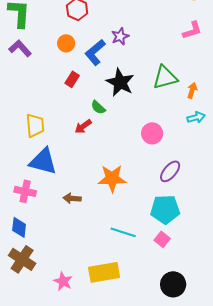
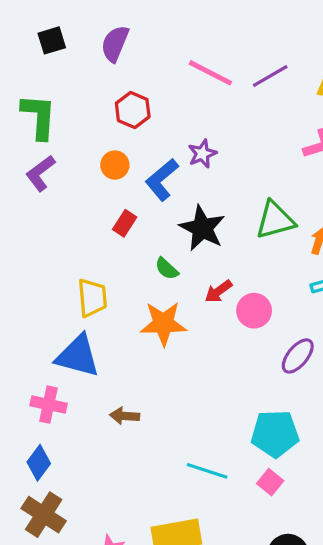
purple L-shape: (20, 48) -> (40, 173), turned -85
yellow trapezoid: (35, 125) -> (92, 298), moved
red arrow: (83, 126) -> (218, 291), moved
purple ellipse: (170, 171) -> (298, 356), moved
orange star: (112, 178) -> (163, 324), moved
blue diamond: (19, 227) -> (39, 463), turned 30

